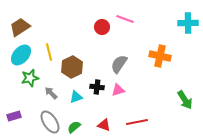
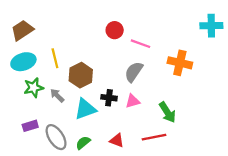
pink line: (125, 19) -> (140, 44), moved
cyan ellipse: (21, 55) -> (23, 62), turned 30
gray arrow: (51, 93) -> (57, 95), moved
cyan triangle: (76, 97) -> (85, 109), size x1.5
green arrow: (185, 100) -> (167, 112), moved
purple rectangle: (14, 116) -> (30, 126), moved

